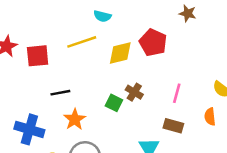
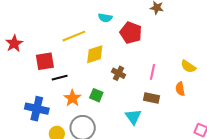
cyan semicircle: (102, 16) -> (105, 18), moved
yellow diamond: (120, 53) -> (95, 54), moved
red square: (38, 56) -> (45, 61), moved
green square: (114, 103) -> (96, 95), moved

